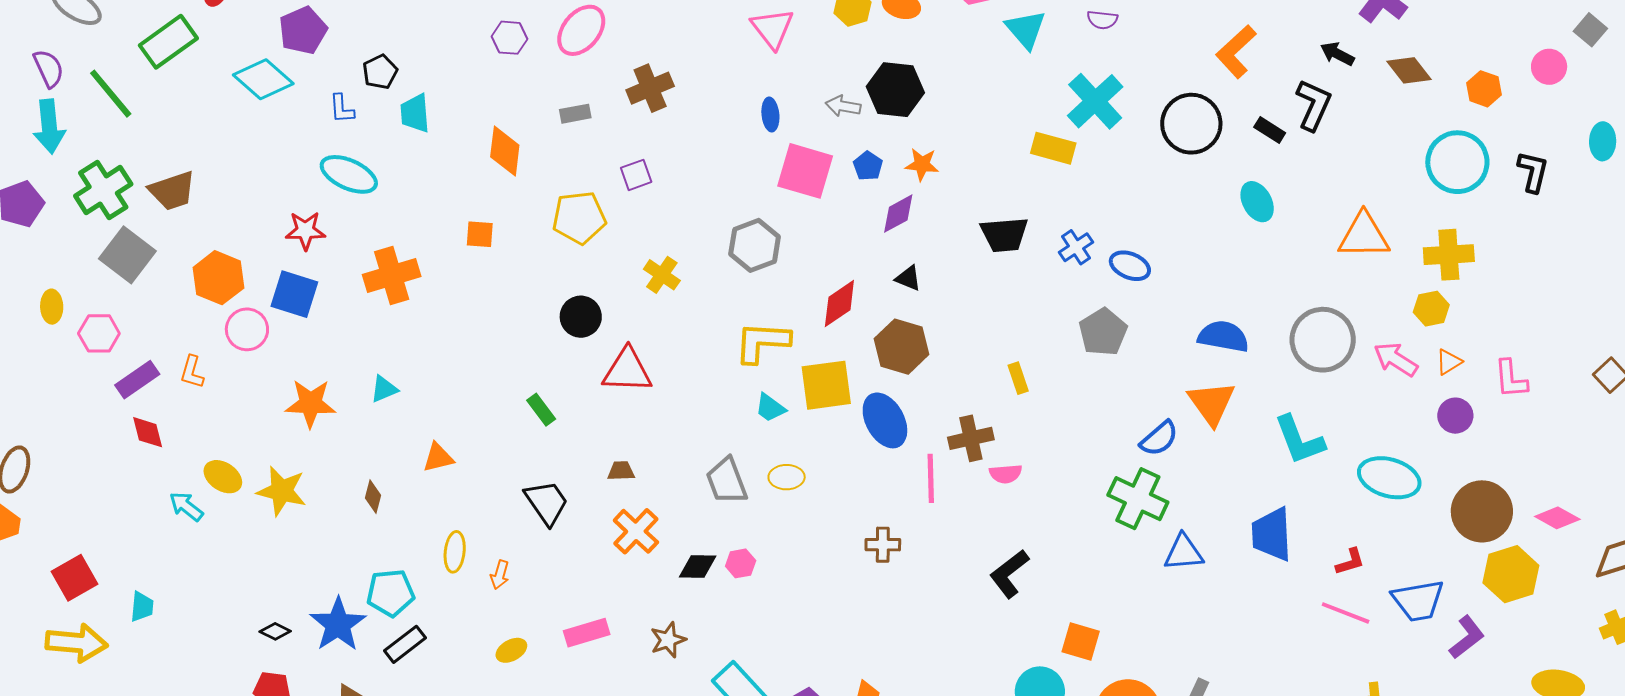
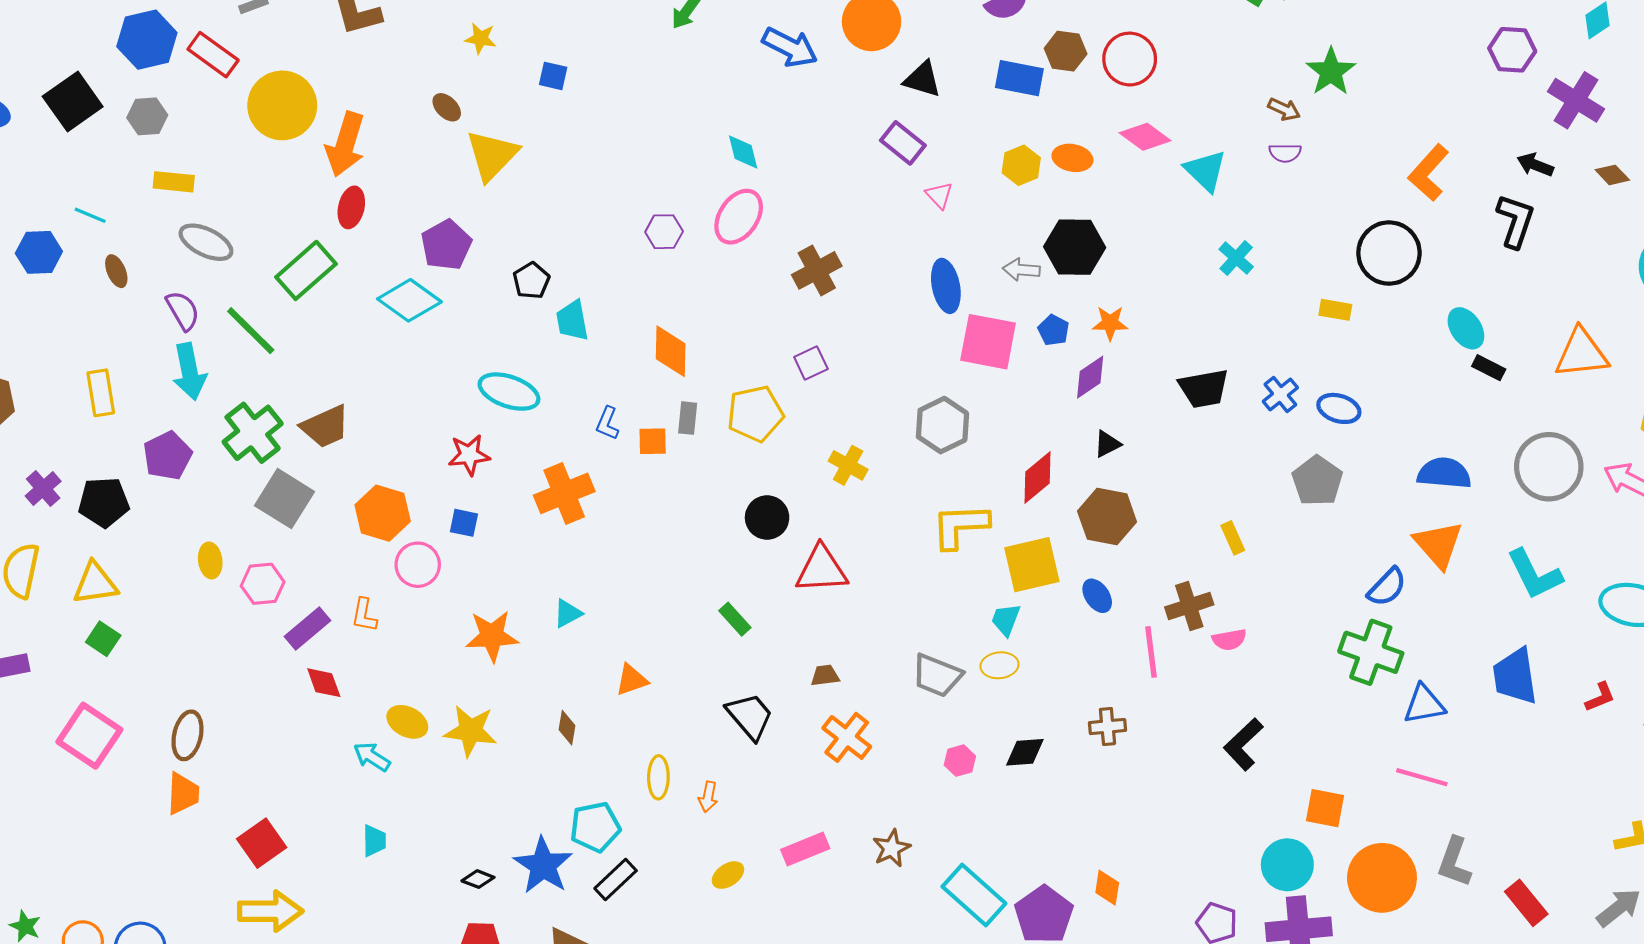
pink triangle: (772, 28) -> (939, 195), size x0.6
brown diamond: (1409, 70) -> (1612, 175), size x0.7
cyan cross: (1095, 101) -> (1236, 258), moved, size x0.6
blue L-shape: (342, 109) -> (607, 423), moved, turned 32
gray rectangle: (575, 114) -> (688, 418), moved, turned -68
blue ellipse: (770, 114) -> (946, 286), size x1.5
black rectangle: (1270, 130) -> (1489, 368), moved
yellow rectangle: (1053, 148) -> (1335, 310), moved, size x0.7
black triangle: (908, 278) -> (1107, 444), turned -44
blue square: (294, 294) -> (464, 523), size x0.6
cyan trapezoid: (770, 408) -> (1006, 620), moved, turned 80
blue ellipse: (885, 420) -> (1097, 596), size x0.6
gray trapezoid: (727, 481) -> (937, 675), turned -42
black diamond: (698, 566) -> (1025, 752), moved
cyan trapezoid: (142, 607) -> (374, 841), moved
pink line: (1346, 613) -> (1422, 777), moved

